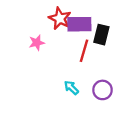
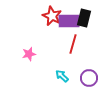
black rectangle: (101, 35) -> (84, 18), moved
pink star: (37, 43) -> (29, 54), moved

